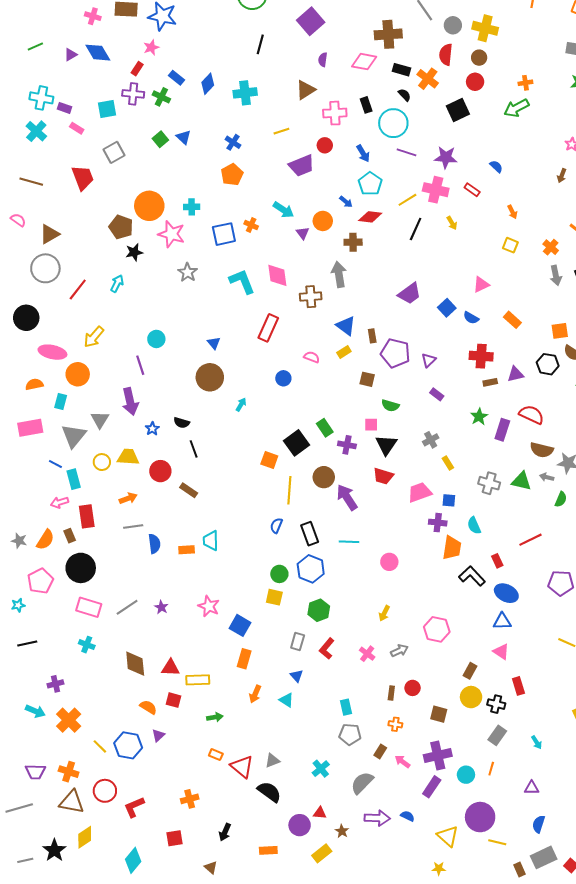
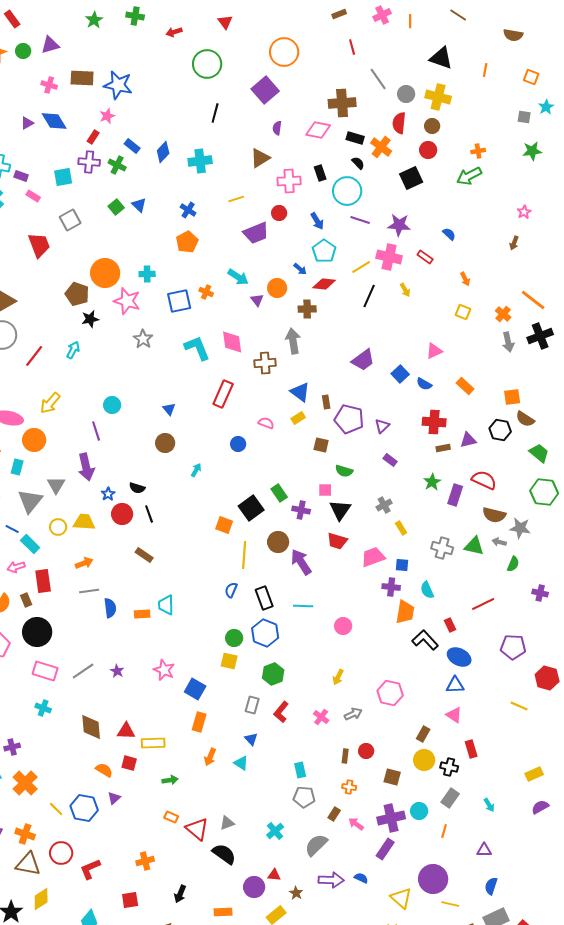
brown circle: (210, 377) -> (165, 443), size x0.7
red circle: (160, 471) -> (122, 514), moved
cyan rectangle: (74, 479) -> (30, 544), turned -30
cyan circle: (466, 775) -> (419, 811), moved

